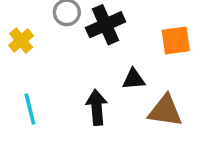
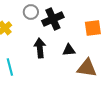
black arrow: (97, 107) -> (40, 48), moved

